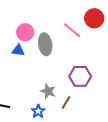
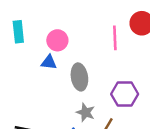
pink line: (72, 30) -> (115, 38), turned 48
gray ellipse: (45, 44) -> (79, 77), moved

